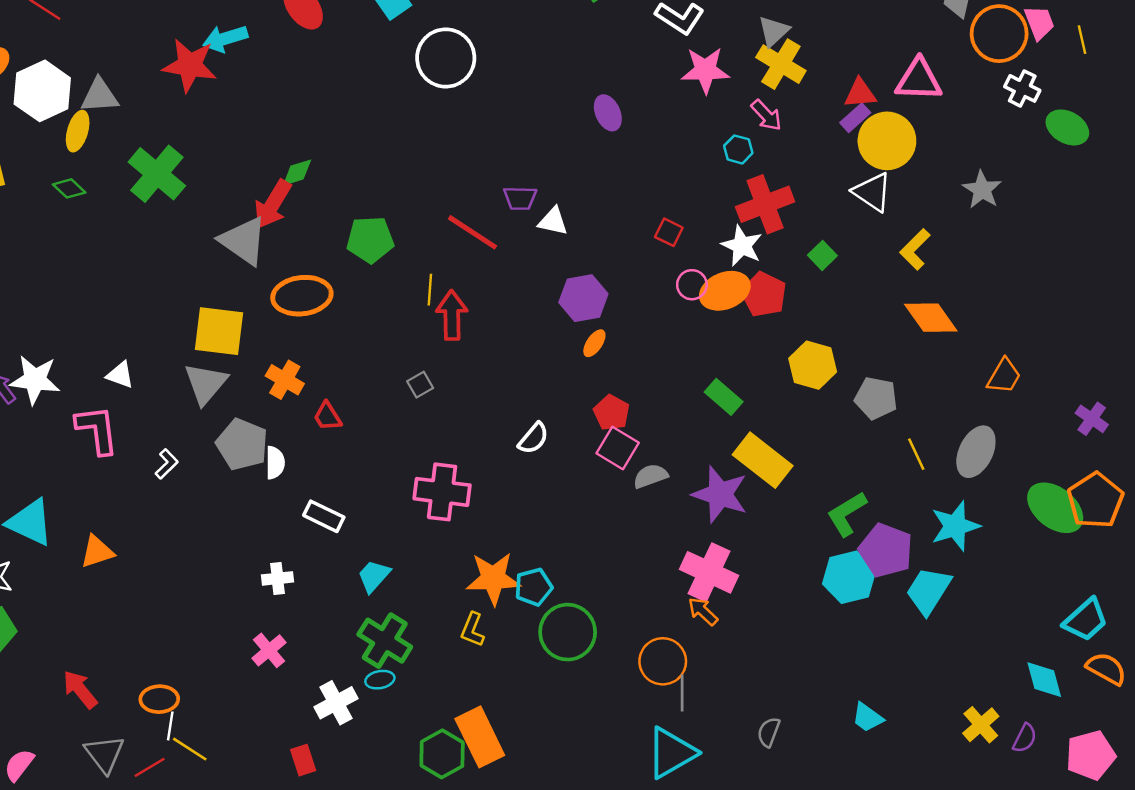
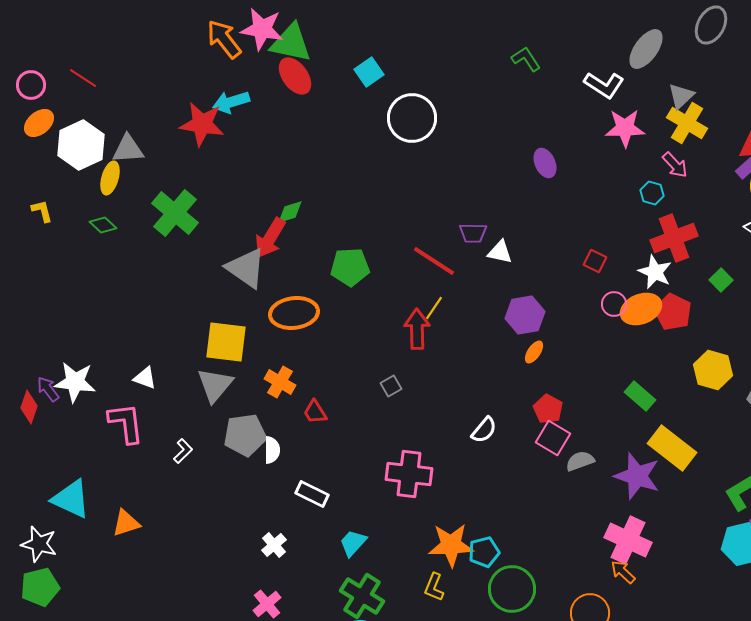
yellow line: (430, 290) -> (434, 308), moved, turned 30
gray pentagon: (242, 444) -> (245, 435), turned -30
white cross: (278, 578) -> (274, 545), turned -35

